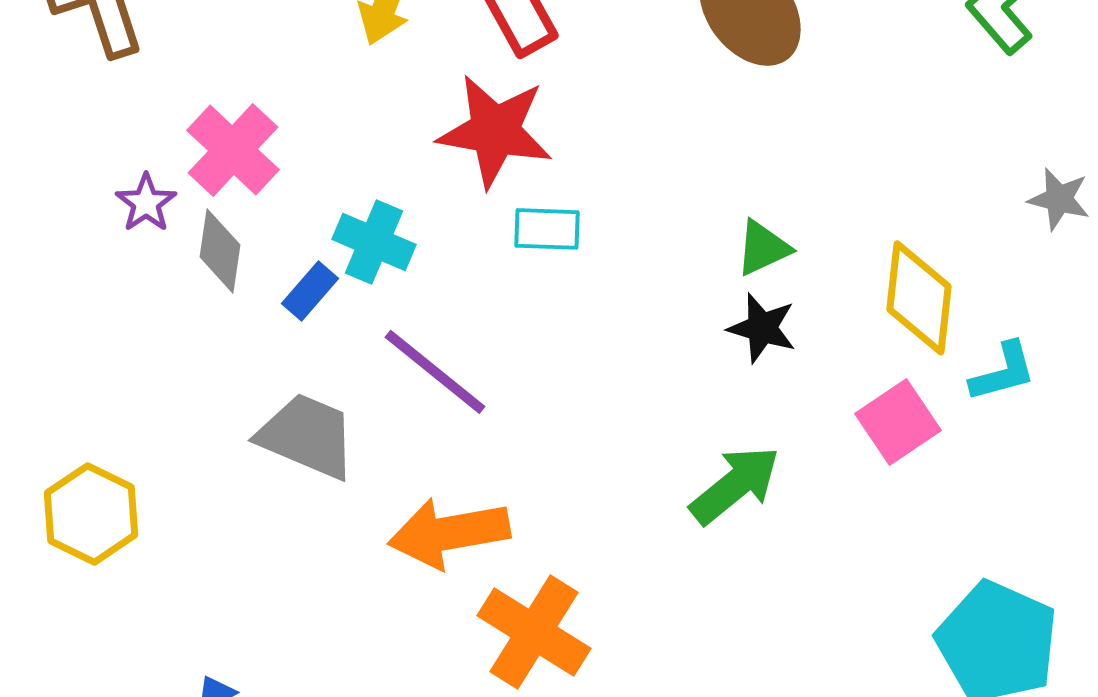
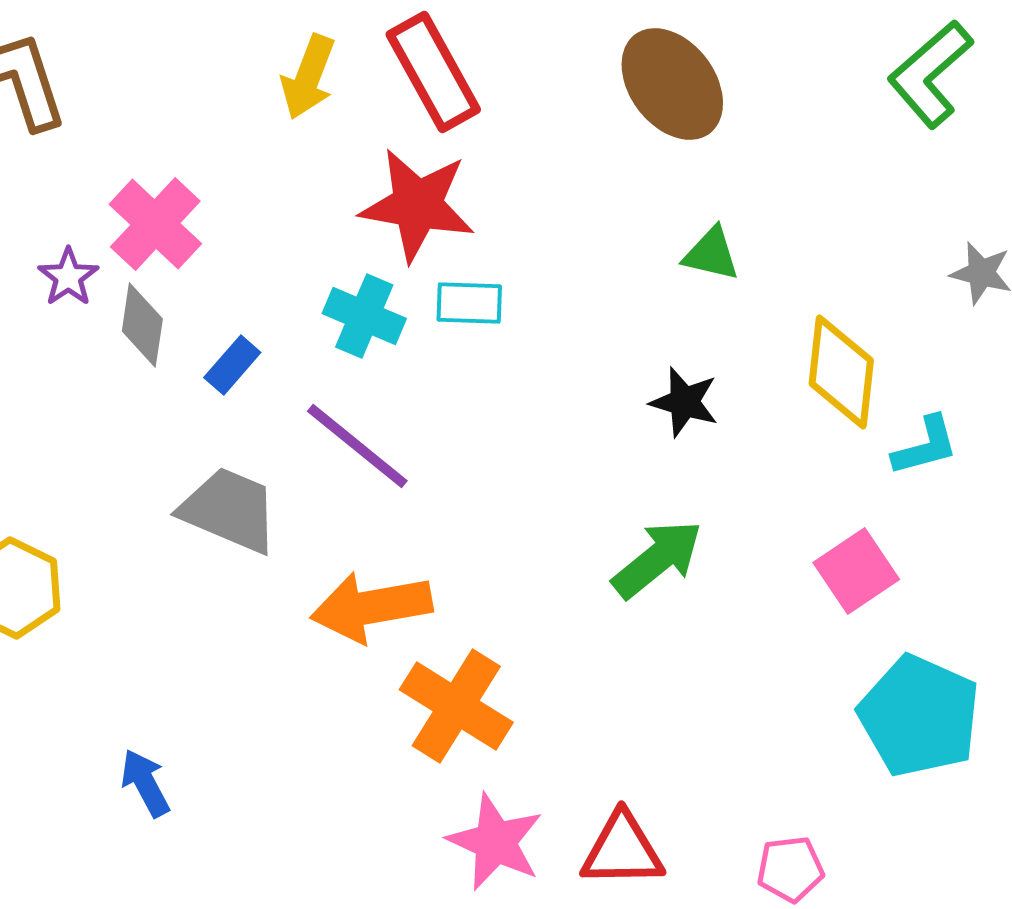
cyan cross: (374, 242) -> (364, 316), moved
green triangle: (763, 248) -> (711, 254), moved, turned 38
pink square: (898, 422) -> (856, 571), moved

